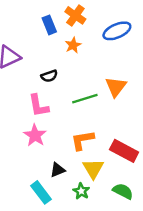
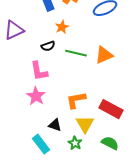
orange star: (73, 45) -> (62, 27), moved
orange triangle: (116, 87) -> (104, 55), turned 30
green line: (85, 99) -> (76, 53), moved, turned 30
black triangle: (58, 170) -> (55, 125), turned 40

